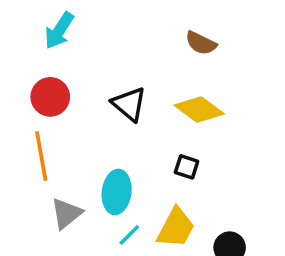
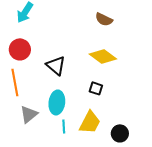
black triangle: (129, 104) -> (56, 65), moved
cyan line: (129, 235) -> (64, 126), turned -48

